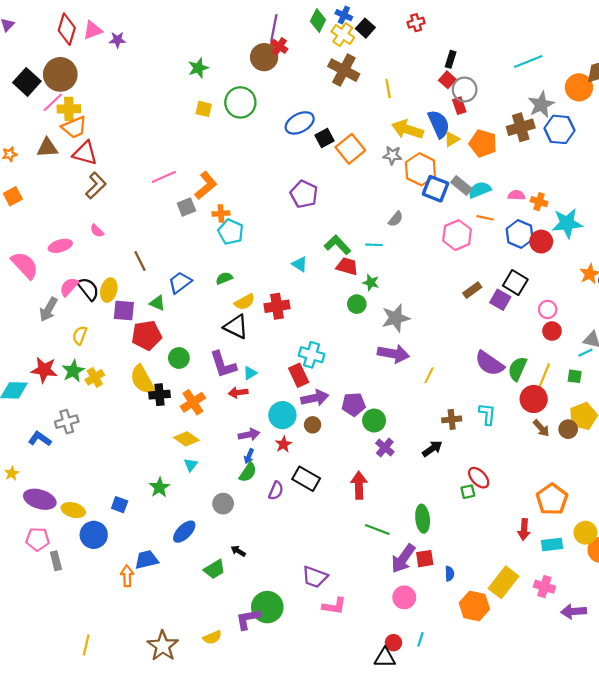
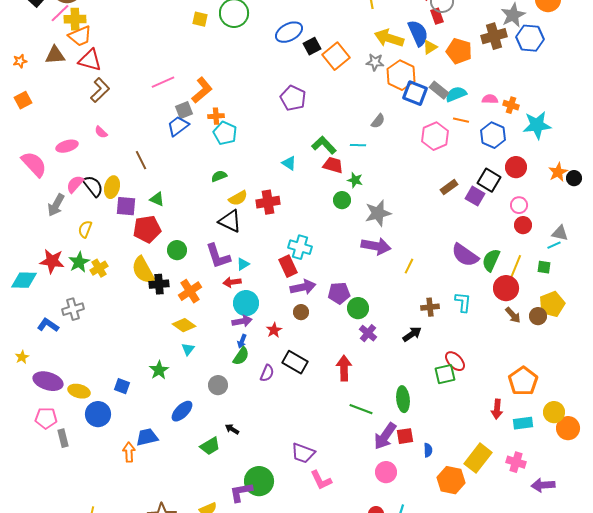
red circle: (541, 242) -> (516, 167), moved
blue trapezoid: (180, 283) -> (178, 126), moved
cyan circle: (282, 415) -> (246, 303), moved
green square: (468, 492) -> (445, 374), size x1.5
pink L-shape: (334, 606) -> (321, 480), turned 55

